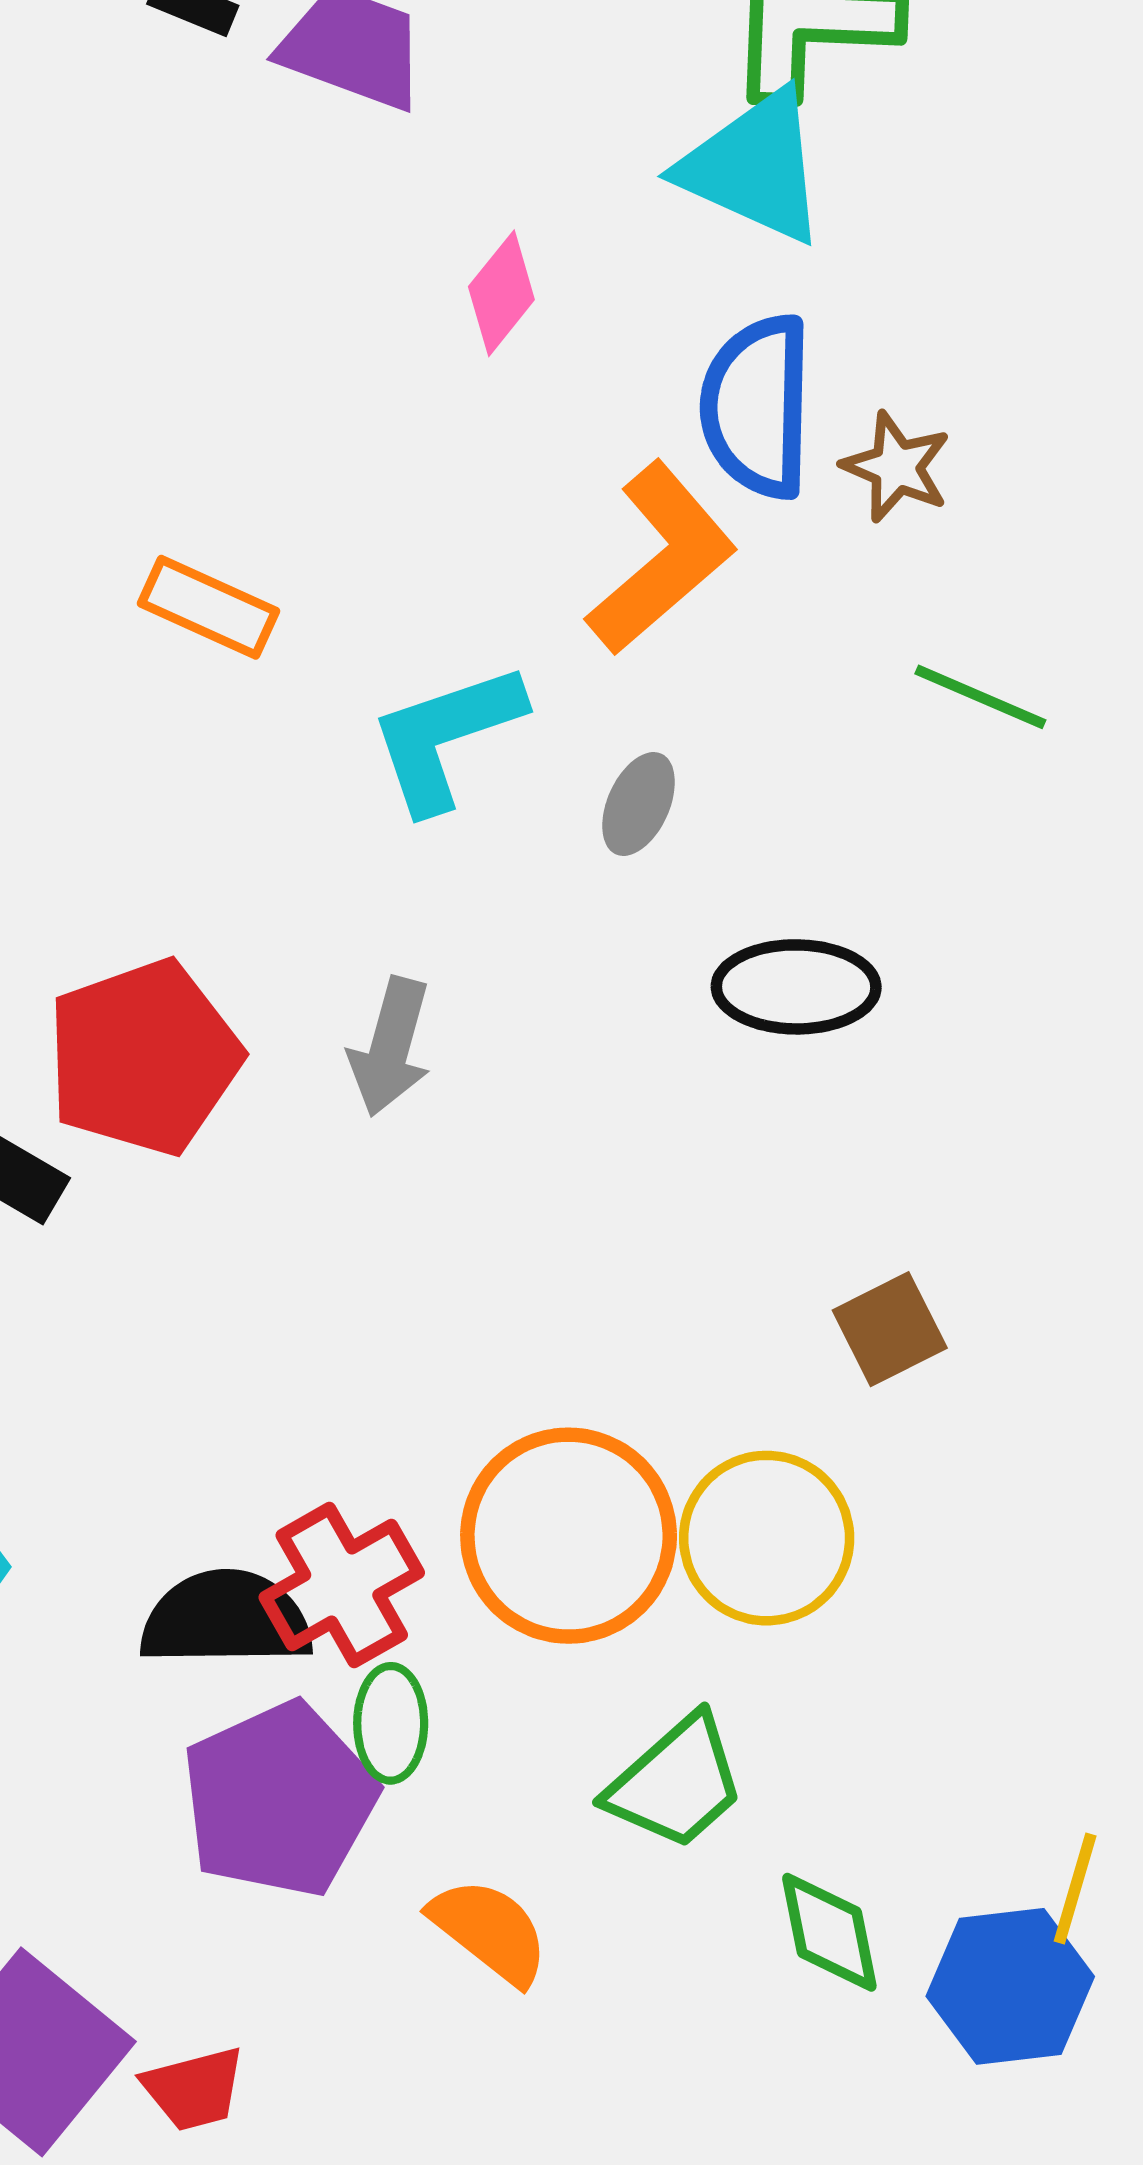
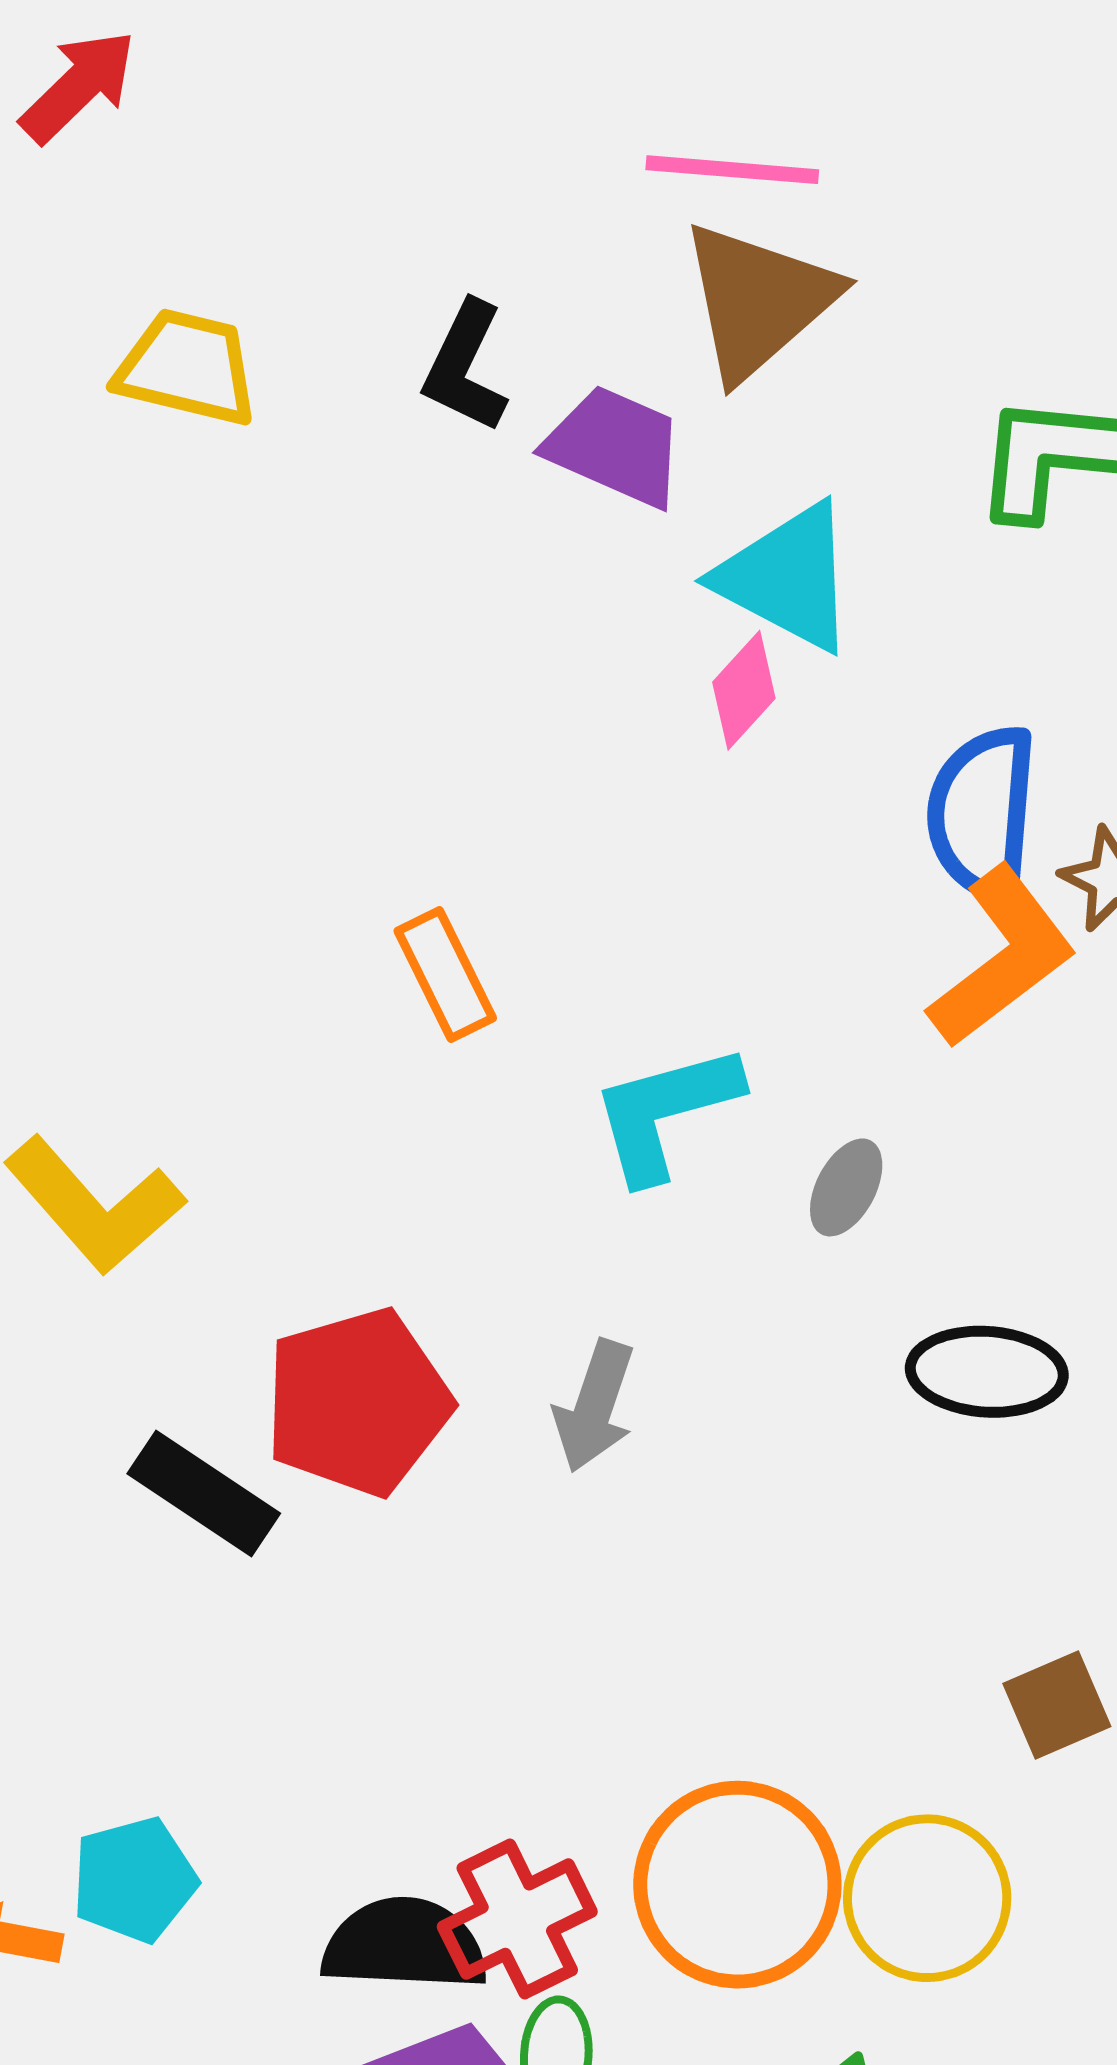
cyan triangle: (754, 167) -> (787, 577), moved
orange L-shape: (661, 558) -> (1002, 957), moved
orange rectangle: (208, 607) -> (445, 975), turned 36

